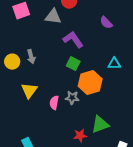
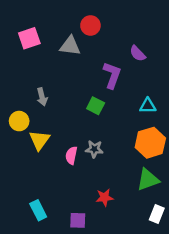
purple L-shape: (73, 40) -> (112, 75), moved, turned 55
yellow circle: (12, 62) -> (19, 121), moved
orange hexagon: (90, 83) -> (150, 143), moved
green triangle: (100, 125) -> (148, 180), moved

